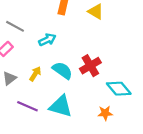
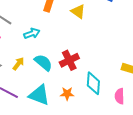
cyan diamond: (119, 89) -> (93, 83), turned 40
orange star: (105, 113) -> (67, 94), moved

